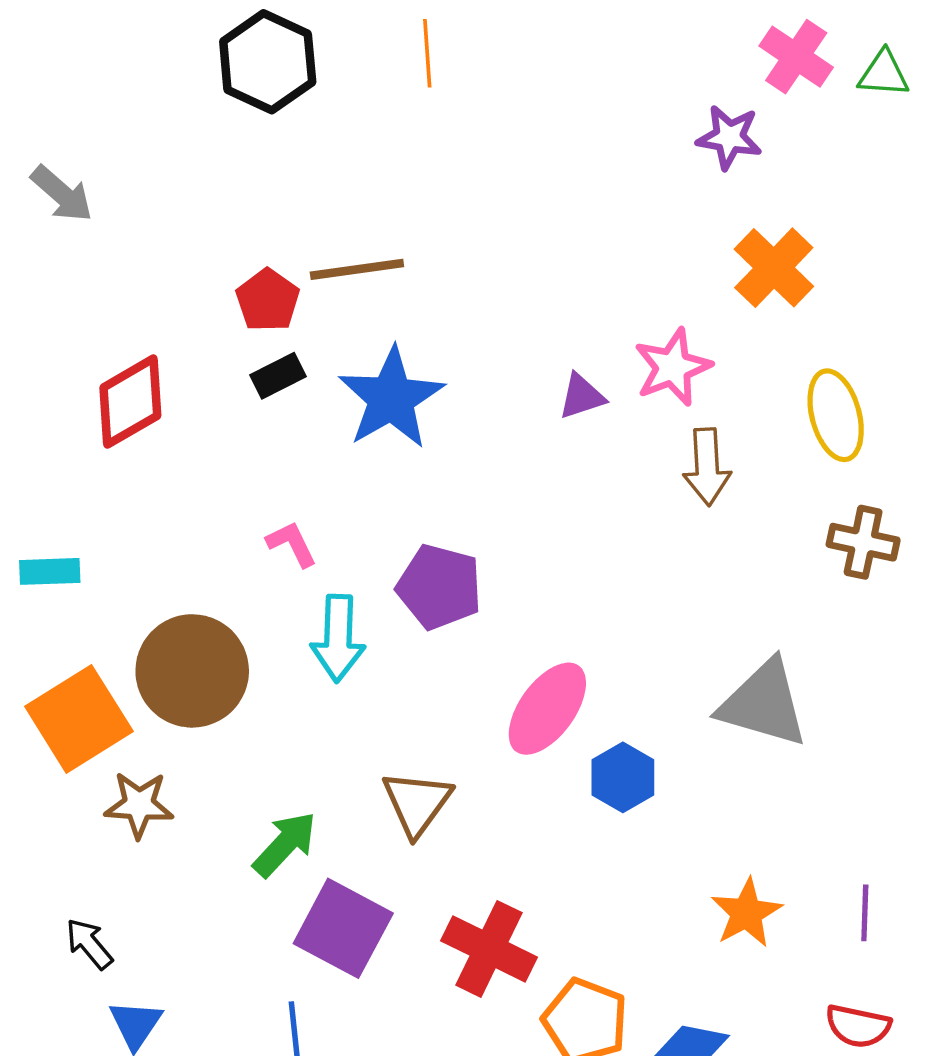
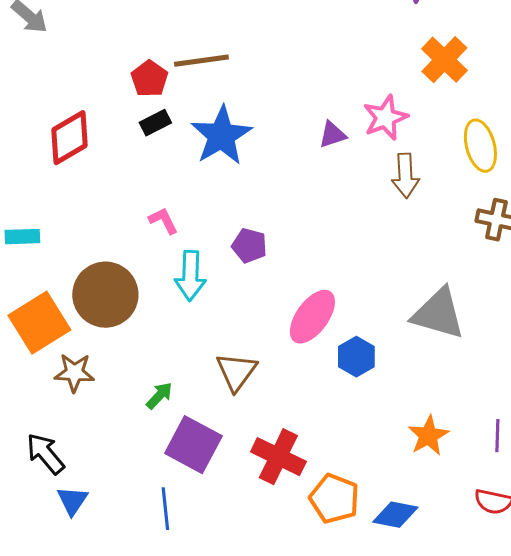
purple pentagon: (439, 587) -> (249, 246), size x0.7
green arrow: (285, 844) -> (159, 396), size x0.7
black arrow: (89, 944) -> (45, 454), size x1.4

